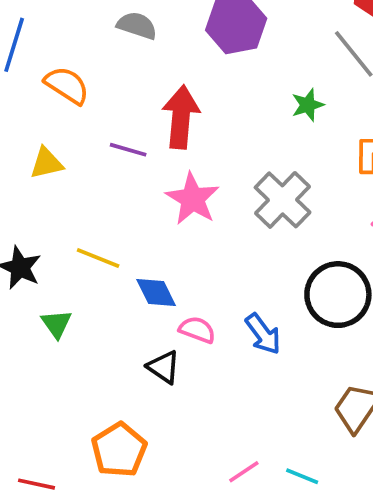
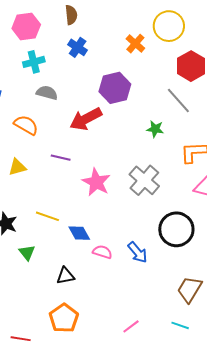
gray semicircle: (137, 26) -> (47, 93), moved
green star: (308, 105) -> (155, 129), turned 30
red arrow: (181, 117) -> (86, 119), moved, turned -120
black triangle: (164, 367) -> (66, 276), moved, turned -42
cyan line: (302, 476) -> (180, 325), moved

